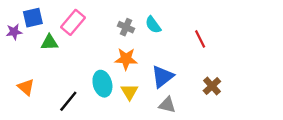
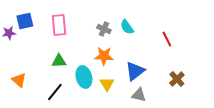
pink rectangle: (73, 22) -> (59, 25), turned -45
green triangle: (49, 42) -> (59, 61), moved

